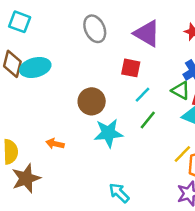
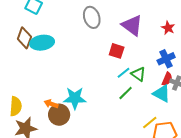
green triangle: (181, 90) -> (138, 74), moved
brown circle: (92, 101) -> (59, 115), moved
cyan star: (108, 133) -> (75, 98), moved

